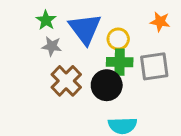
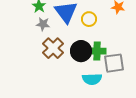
green cross: (120, 62) -> (97, 51), moved
gray square: (154, 66) -> (114, 63), moved

